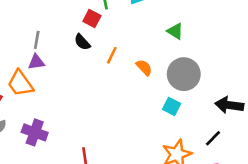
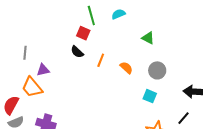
gray line: (37, 40) -> (25, 53), moved
gray circle: (184, 74) -> (157, 70), size x0.7

